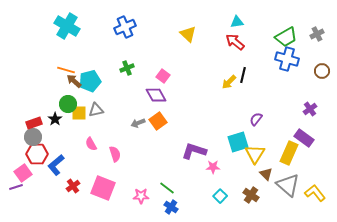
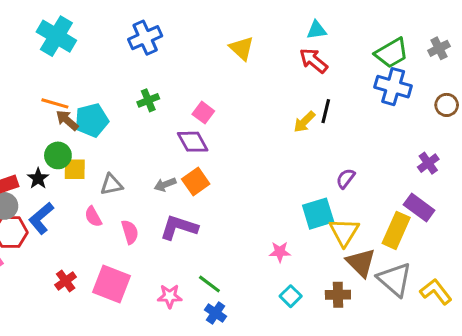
gray triangle: (96, 110) -> (112, 185), moved
purple L-shape: (194, 151) -> (179, 227), moved
blue L-shape: (56, 165) -> (41, 218), moved
brown triangle: (266, 174) -> (361, 263), size x1.5
brown cross: (251, 195) -> (338, 295), turned -35

